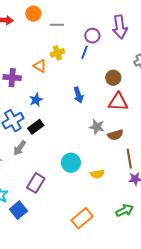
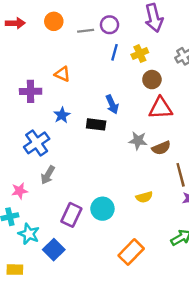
orange circle: (33, 14) -> (54, 21), moved
gray line: (57, 25) -> (86, 31), moved
purple circle: (92, 36) -> (110, 25), moved
yellow cross: (57, 53) -> (140, 54), moved
black rectangle: (36, 127) -> (96, 124), moved, turned 49
cyan circle: (71, 163) -> (102, 209), moved

